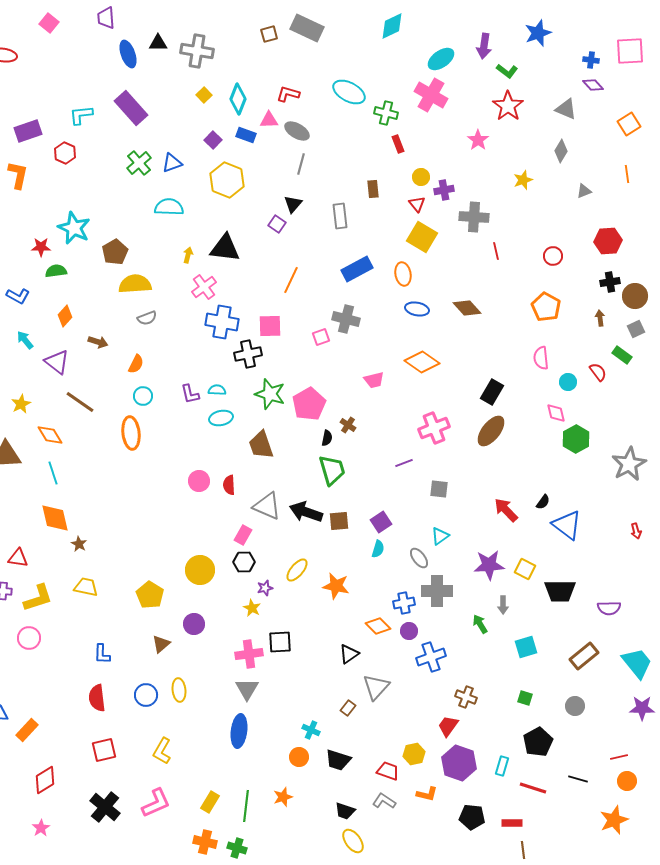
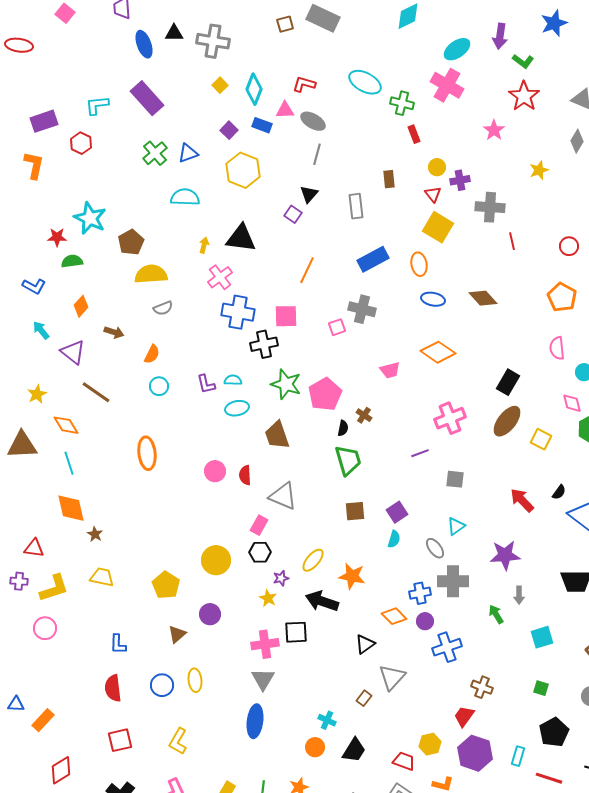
orange ellipse: (131, 433) -> (147, 453), moved
black arrow: (306, 512) -> (322, 601), moved
yellow square: (525, 569) -> (541, 439), moved
black trapezoid: (338, 760) -> (354, 750), turned -76

